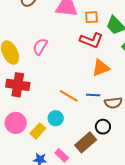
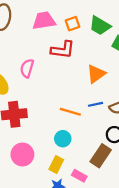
red L-shape: (91, 40) -> (63, 50), moved
yellow rectangle: (38, 131) -> (56, 164), moved

